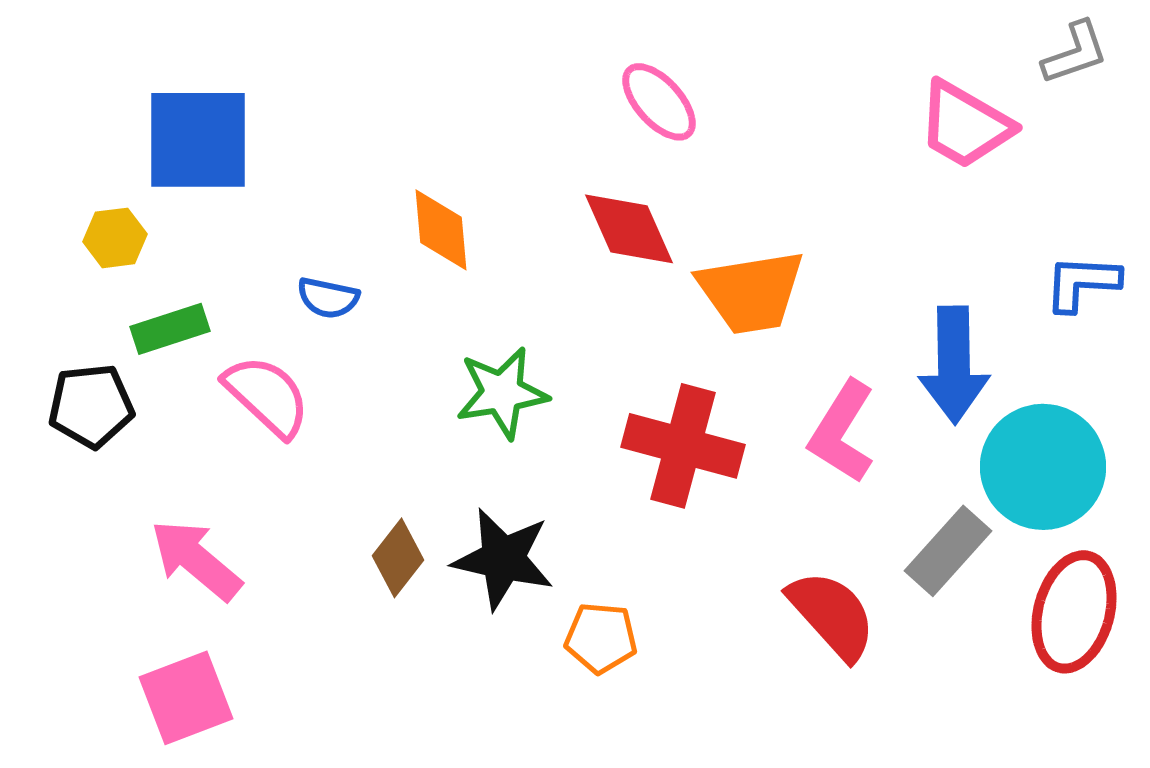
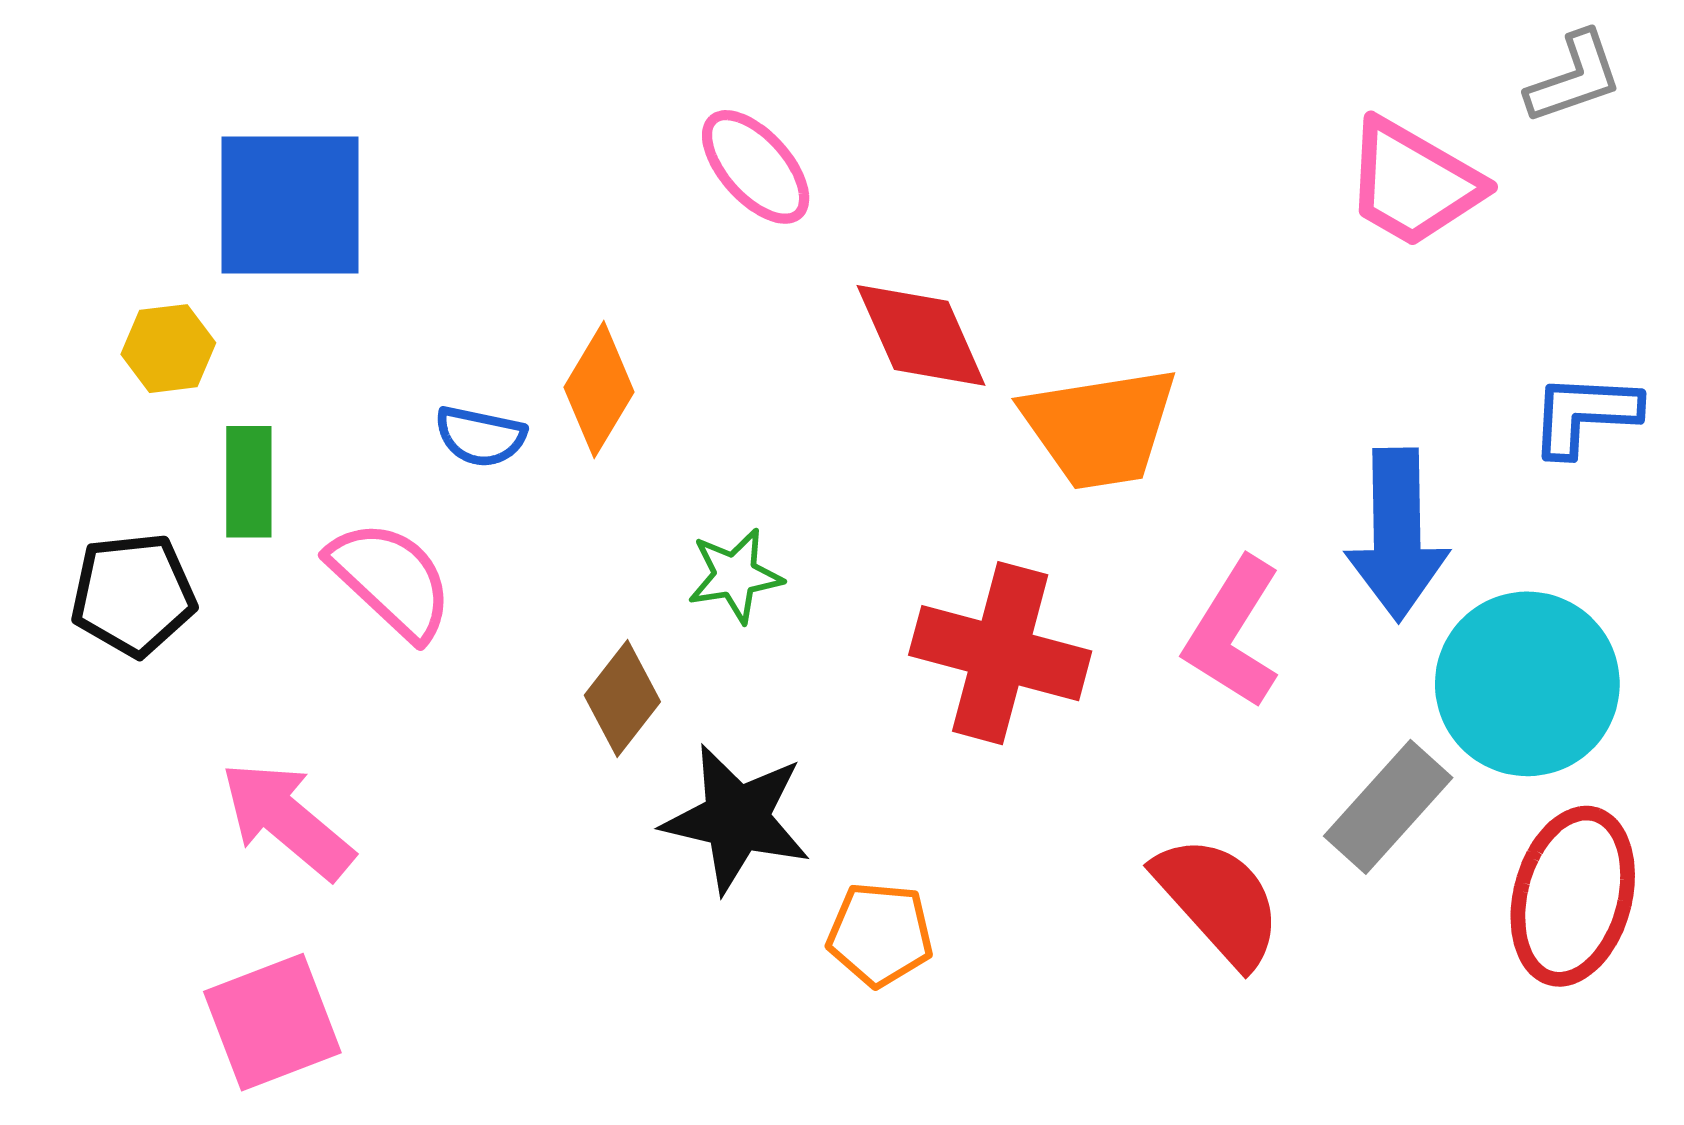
pink ellipse: (659, 102) -> (756, 167), moved
orange diamond: (441, 230) -> (599, 390), moved, turned 36
green rectangle: (170, 329) -> (249, 482), turned -72
green star: (502, 393) -> (735, 576), size x0.7
brown diamond: (398, 558) -> (622, 699), moved

